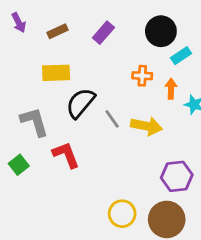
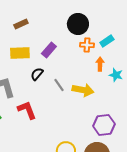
black circle: (161, 31) -> (78, 24), moved
purple rectangle: (103, 33) -> (49, 50), moved
orange cross: (142, 76) -> (87, 45), moved
black semicircle: (80, 103) -> (37, 74), size x0.6

